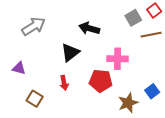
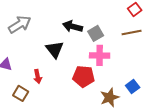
gray square: (133, 18) -> (96, 33), moved
black triangle: (70, 52) -> (55, 49), turned -30
red arrow: (64, 83) -> (38, 76), moved

